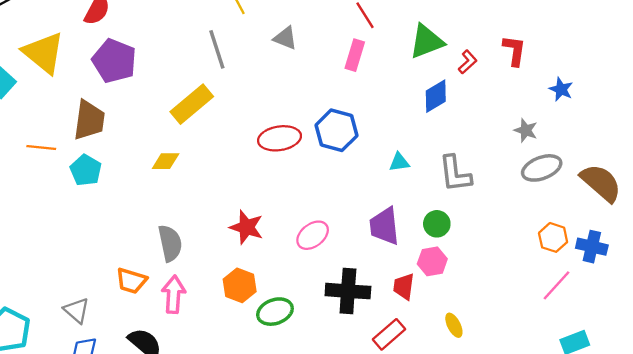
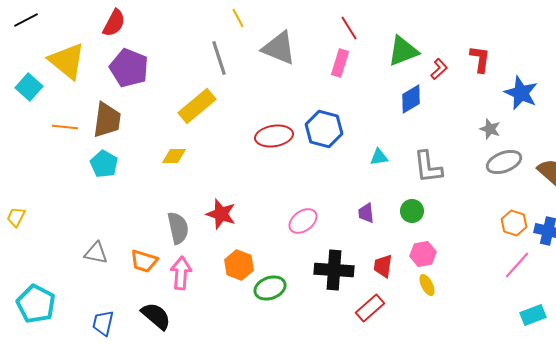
gray triangle: (285, 38) -> (279, 48), size x1.6
blue star: (561, 89) -> (521, 93), size x1.6
orange line: (41, 147) -> (65, 127), moved
purple trapezoid: (384, 226) -> (366, 213), size x0.6
red star: (246, 227) -> (221, 214), moved
pink hexagon: (432, 261) -> (423, 254), moved
gray triangle: (77, 310) -> (96, 253), moved, turned -30
yellow ellipse: (454, 325) -> (427, 285), moved

